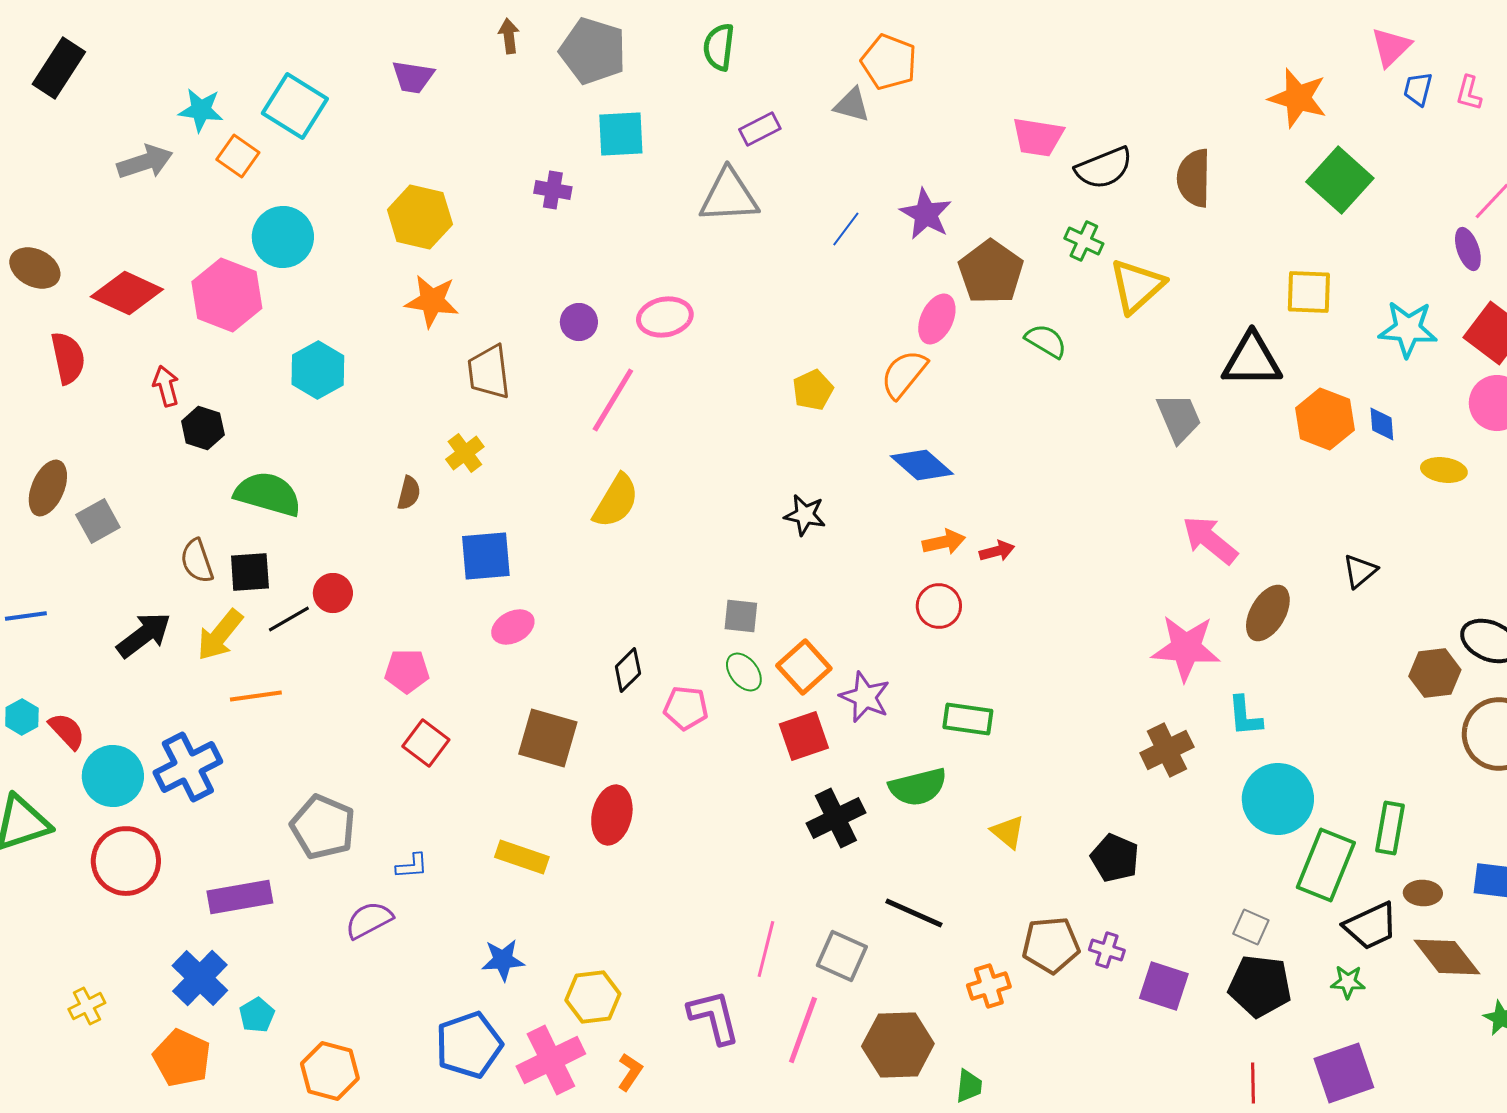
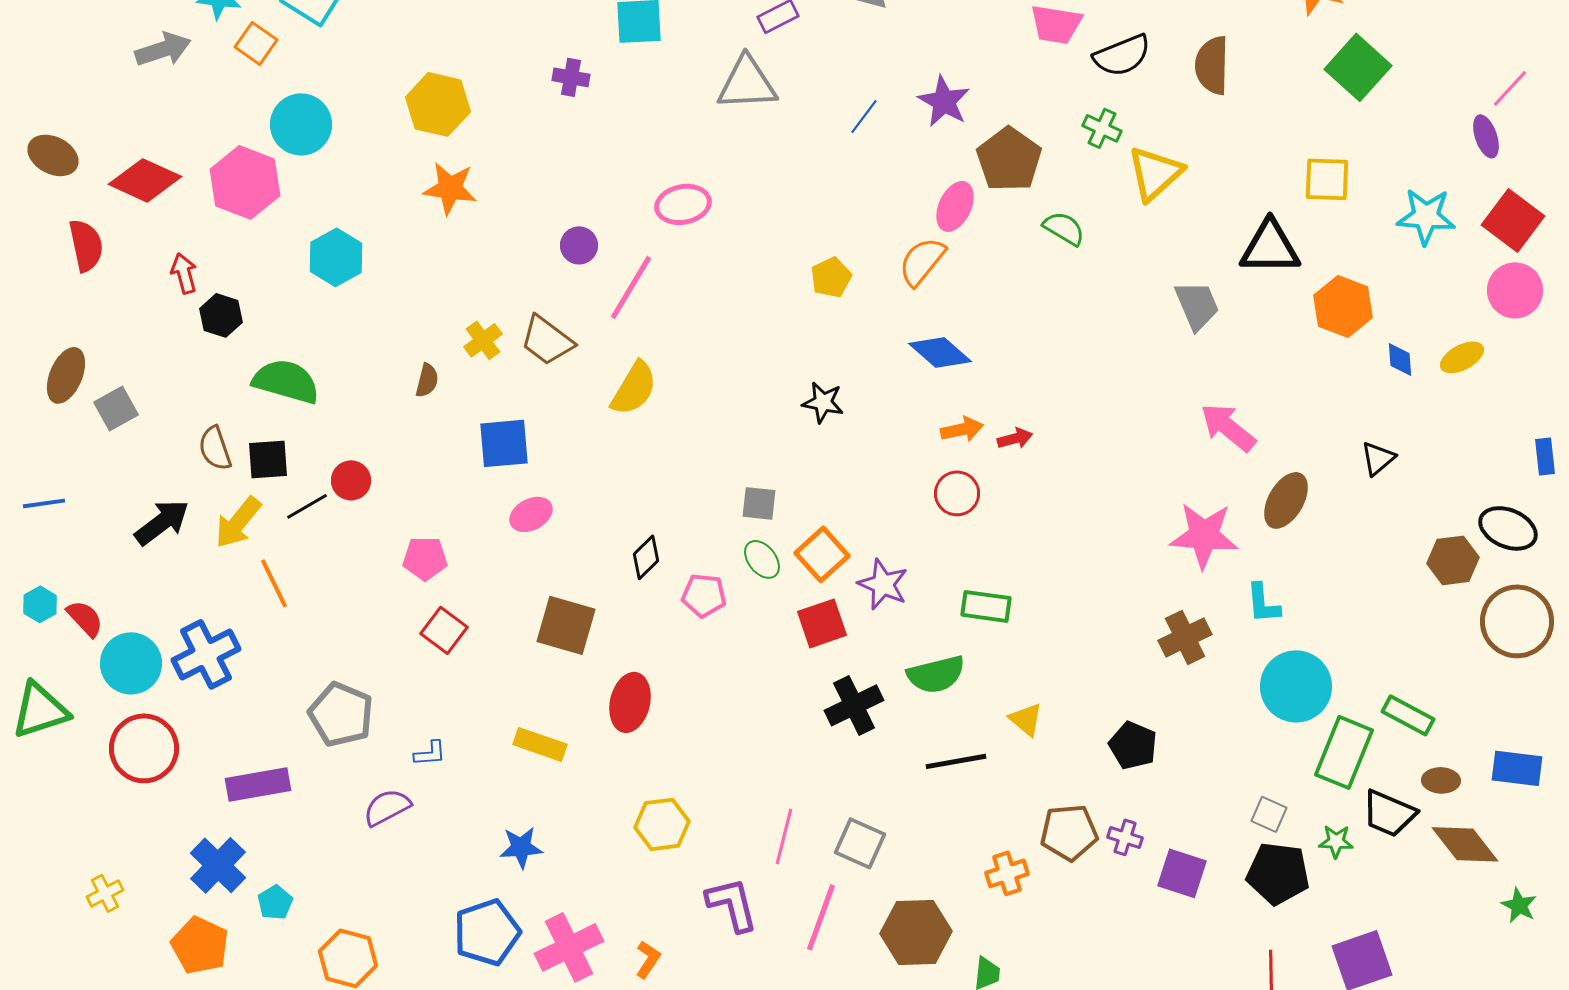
purple circle: (579, 322) -> (579, 245), moved
brown trapezoid: (489, 372) -> (547, 340), moved, turned -46
blue diamond: (1382, 424) -> (1400, 359), moved
yellow ellipse: (1444, 470) -> (1462, 357), turned -36
orange line: (256, 696) -> (274, 583), turned 72
green rectangle: (1390, 828) -> (1408, 715), turned -72
black line: (914, 913) -> (956, 761), moved, turned -34
black trapezoid: (1371, 926) -> (1389, 813), turned 48
green star: (1348, 982) -> (1336, 841), moved
yellow hexagon: (593, 997) -> (662, 824), moved

